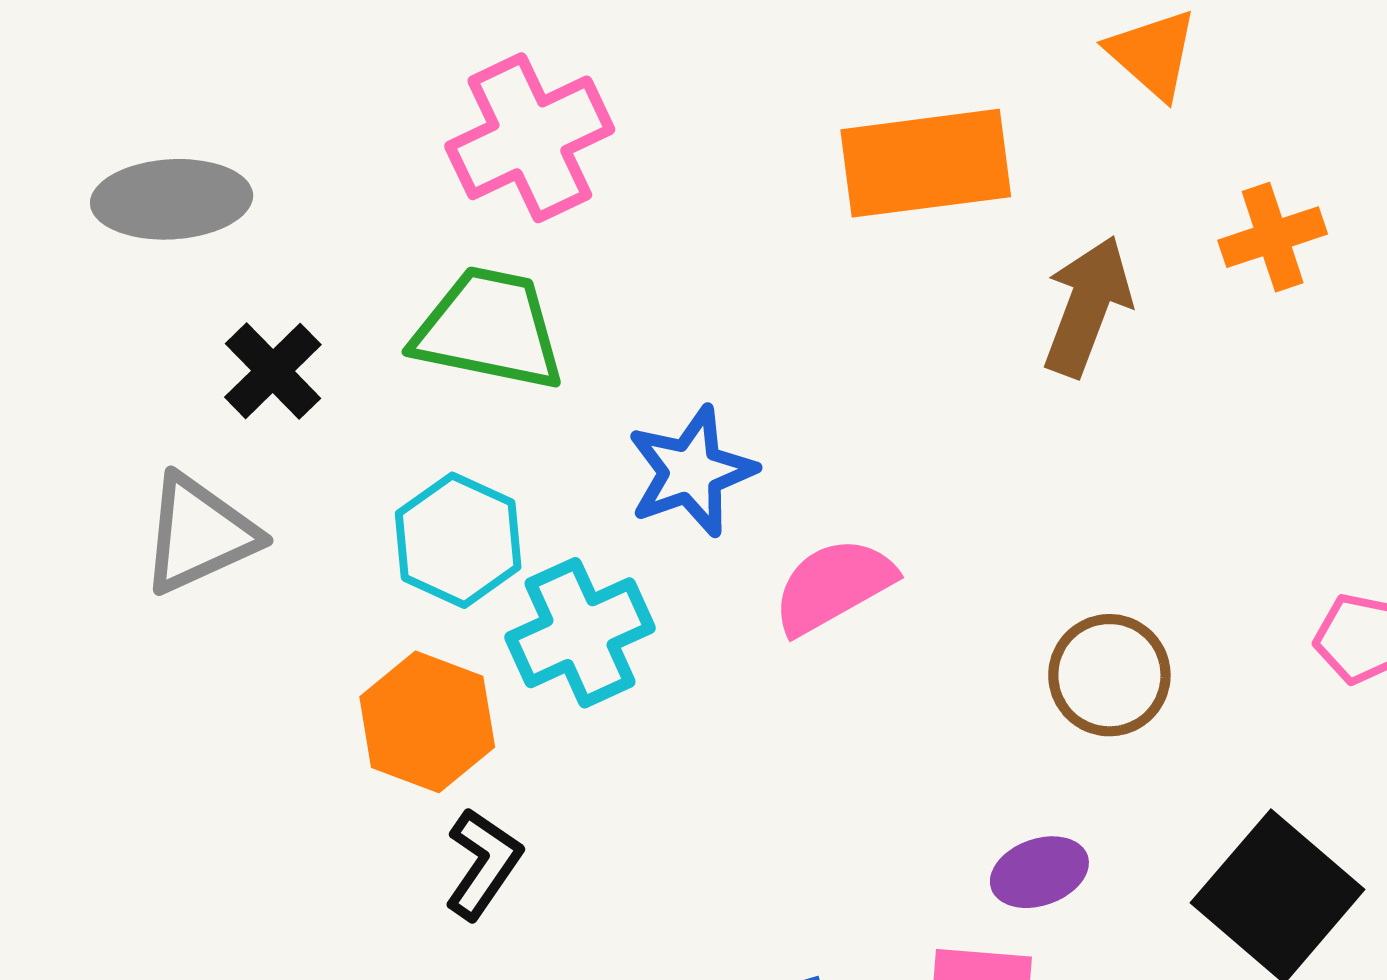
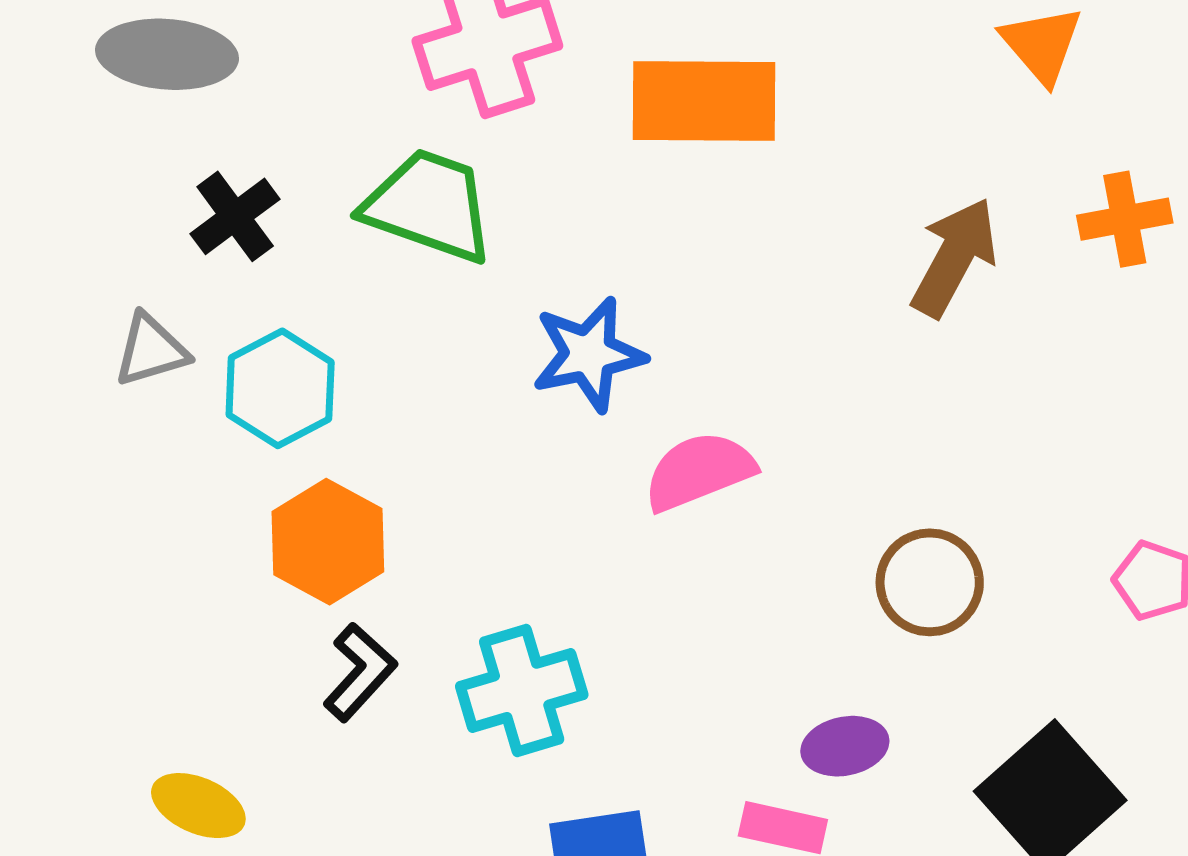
orange rectangle: (926, 163) -> (704, 101), moved
gray triangle: (199, 534) -> (151, 350), size x0.7
cyan hexagon: (458, 540) -> (280, 388), moved
cyan cross: (580, 633) -> (522, 690), moved

